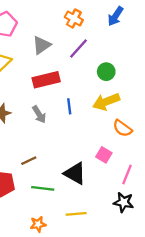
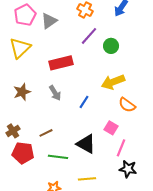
gray triangle: (41, 45) -> (49, 21), moved
green circle: (106, 72) -> (111, 46), moved
blue line: (69, 106) -> (84, 102), moved, turned 40
pink line: (127, 175) -> (121, 148), moved

